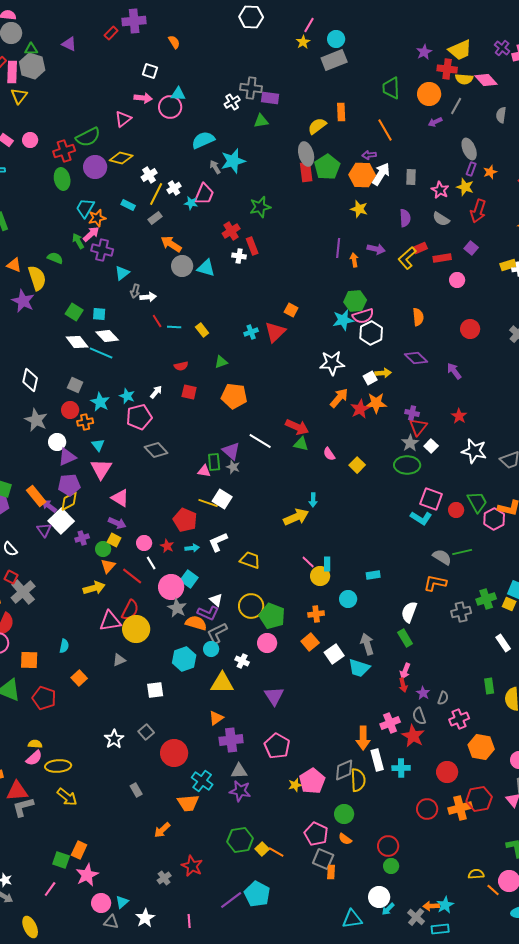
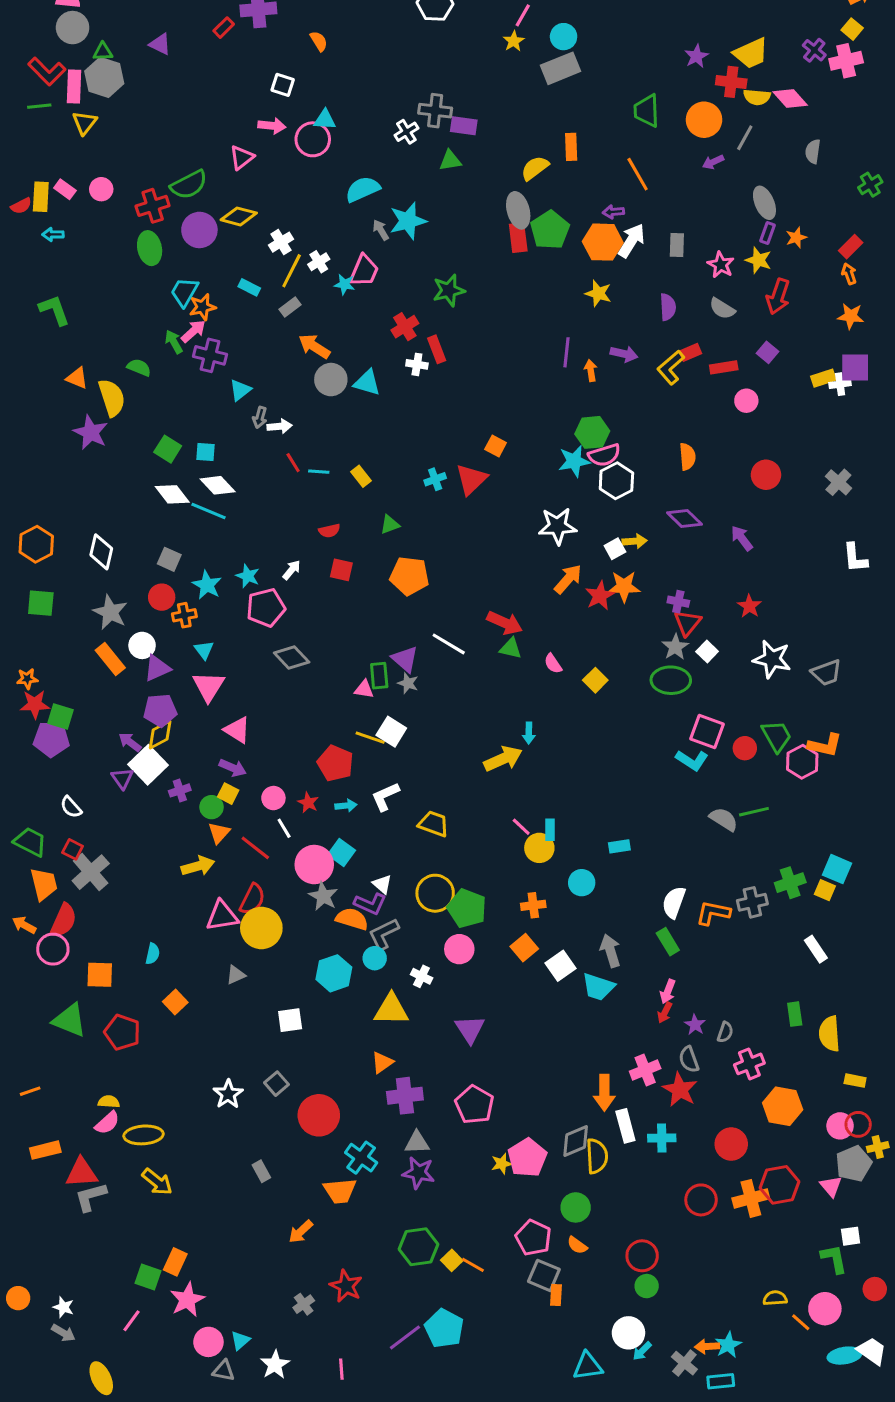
orange rectangle: (36, 496) -> (110, 659), moved
orange L-shape: (435, 583) -> (713, 913), moved
red arrow: (403, 685) -> (665, 1013), turned 40

